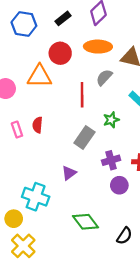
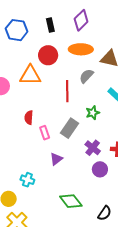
black rectangle: (63, 18) -> (50, 25), turned -64
pink rectangle: (17, 130) -> (45, 133), moved
purple cross: (111, 160) -> (93, 148), turned -35
cyan cross: (36, 197) -> (27, 180), size x0.6

